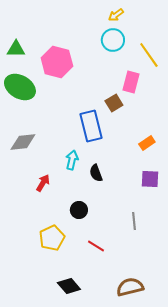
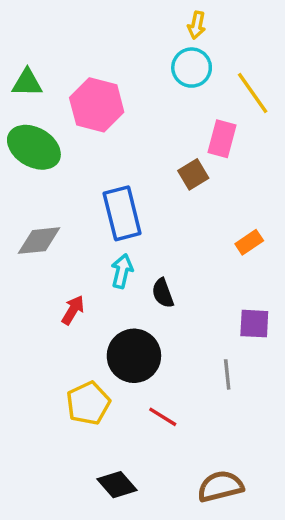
yellow arrow: (116, 15) -> (197, 25), turned -42
blue rectangle: (91, 126) -> (122, 213), moved
purple square: (150, 179) -> (254, 324), moved
black circle: (79, 210) -> (134, 356), size x1.8

